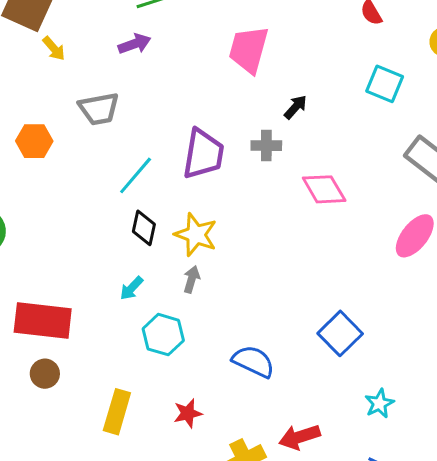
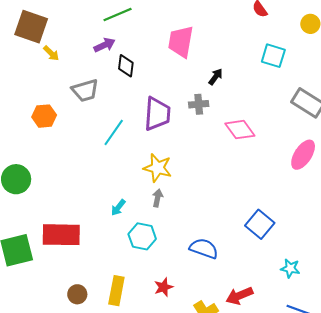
black diamond: (144, 228) -> (126, 66), moved
brown circle: (45, 374) -> (77, 294), moved
cyan star: (379, 403) -> (290, 268), turned -30

